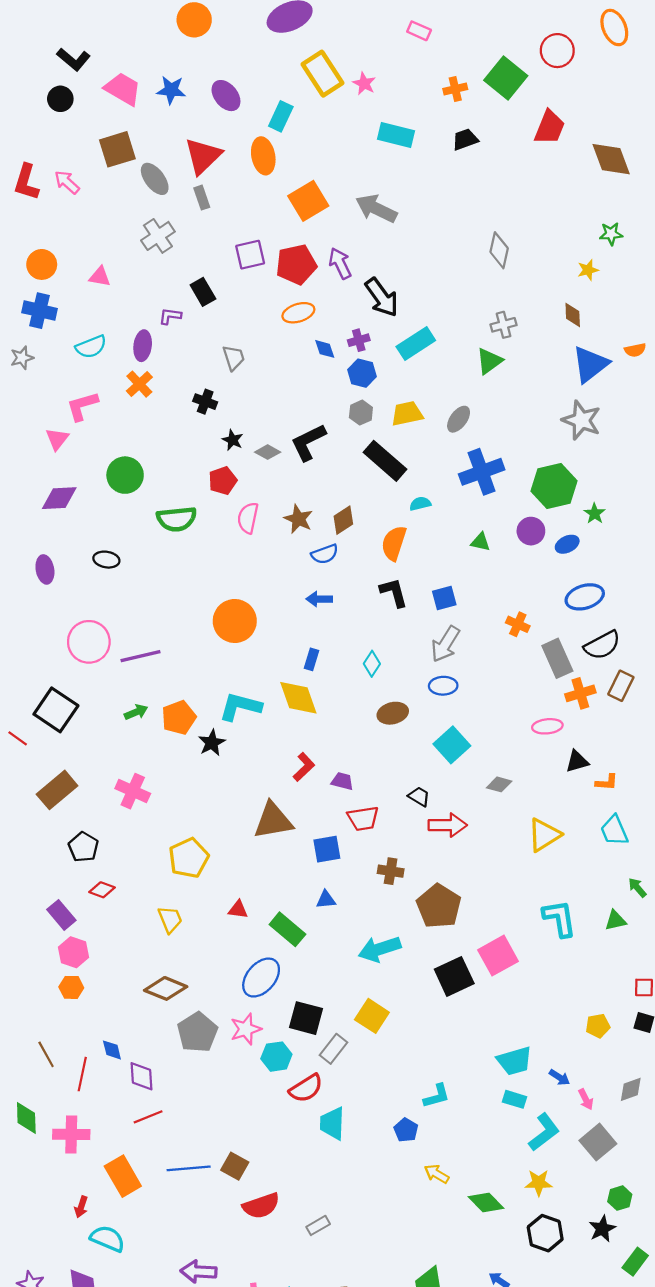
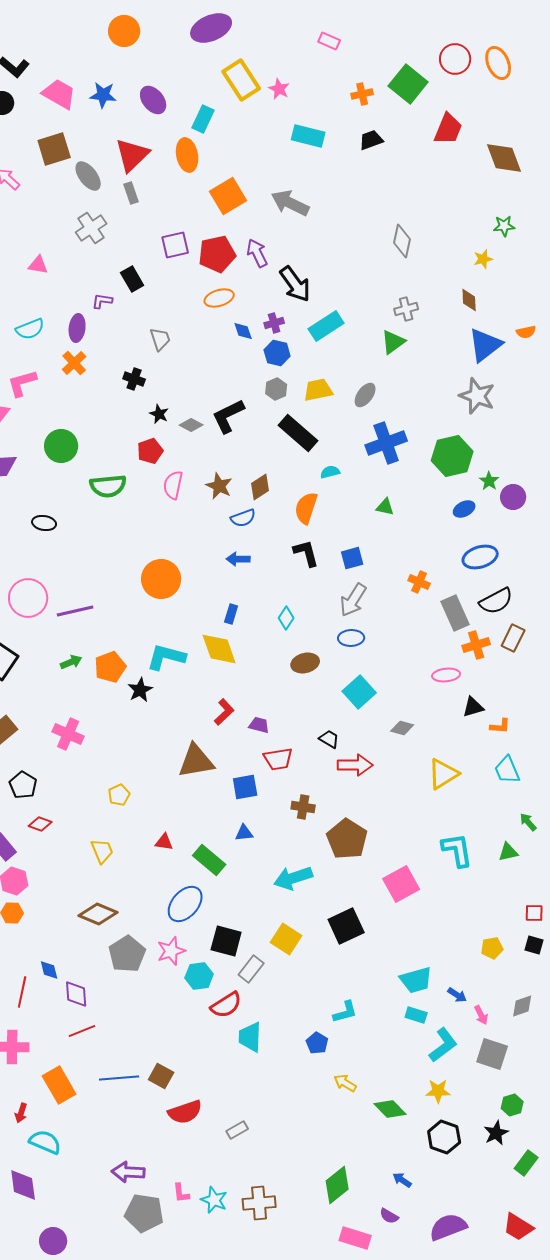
orange ellipse: (614, 28) -> (498, 63), moved
purple circle: (531, 531) -> (513, 497), moved
yellow pentagon: (189, 858) -> (119, 795), size x0.6
black square: (454, 976) -> (346, 926), moved
gray square: (598, 1142) -> (492, 1054), turned -32

